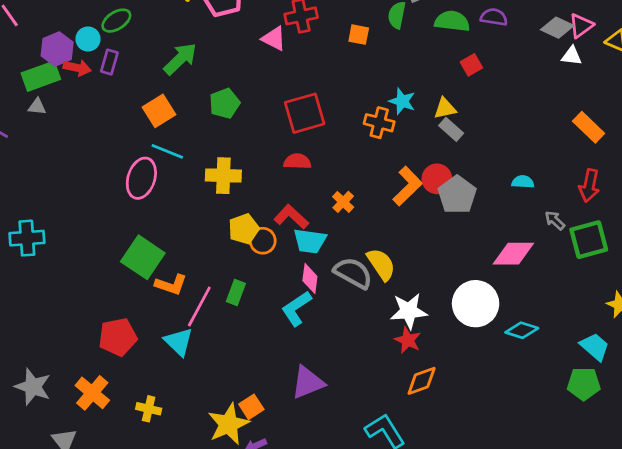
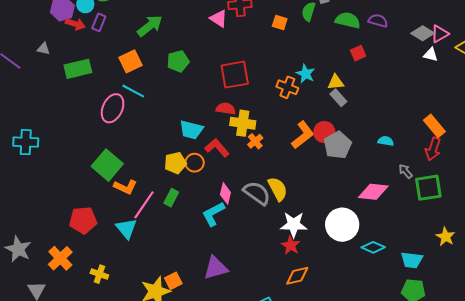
green rectangle: (41, 76) -> (78, 69), moved
orange rectangle: (589, 127) -> (434, 126), moved
yellow cross: (223, 176) -> (243, 123), moved
yellow pentagon: (244, 229) -> (175, 163), moved
cyan trapezoid: (310, 241) -> (191, 130), moved
cyan trapezoid: (595, 347) -> (412, 260), moved, turned 140

